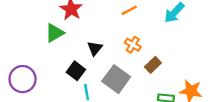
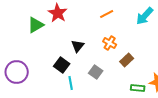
green triangle: (55, 33) -> (36, 25), moved
gray square: (116, 79) -> (96, 72), size x0.6

